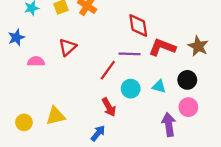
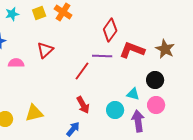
red diamond: (138, 25) -> (110, 30), turned 45
cyan triangle: (159, 86) -> (133, 94), moved
cyan circle: (131, 89) -> (115, 110), moved

